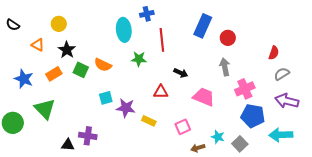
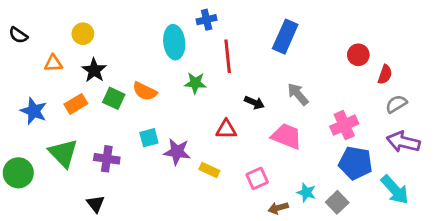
red circle: (228, 38) -> (358, 55), moved
orange triangle: (38, 45) -> (53, 63), turned -32
gray arrow: (225, 67) -> (298, 94), moved, turned -30
cyan arrow: (281, 135) -> (395, 190), turned -130
purple cross: (88, 136) -> (107, 159), moved
black triangle: (68, 145) -> (96, 204), turned 48

